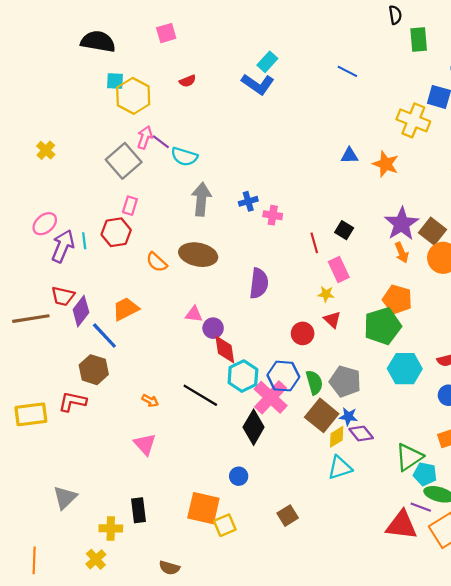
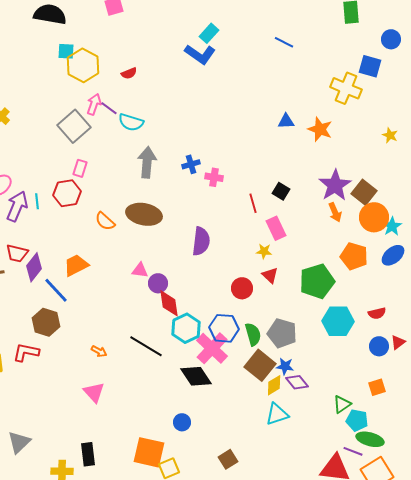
red semicircle: (187, 81) -> (129, 73), moved
orange pentagon: (397, 299) -> (354, 256), moved
black diamond: (254, 427) -> (196, 376), turned -64
green triangle: (409, 457) -> (342, 404), size x0.7

